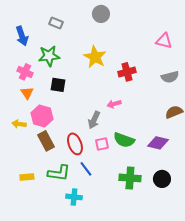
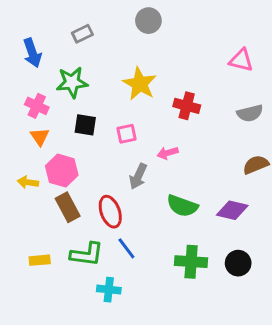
gray rectangle: (56, 23) -> (82, 34), turned -48
red cross: (127, 72) -> (187, 106), turned 30
pink square: (102, 144) -> (126, 134), moved

